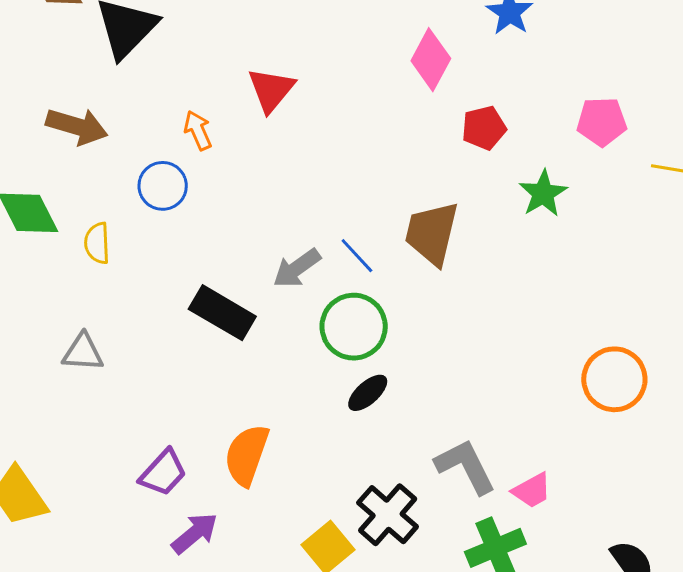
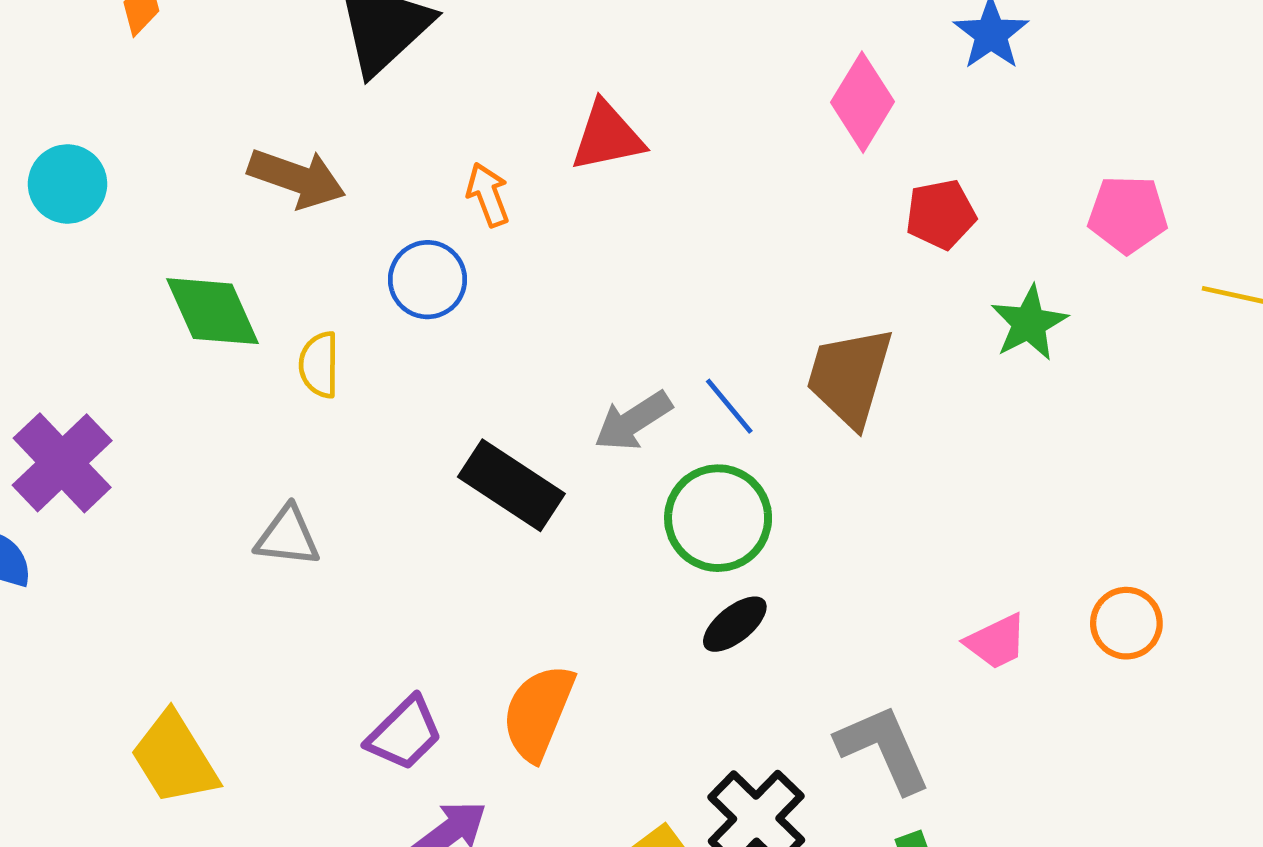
red triangle: (271, 90) -> (607, 136), turned 36
orange circle: (614, 379) -> (1126, 623), size x0.7
pink trapezoid: (532, 490) -> (996, 642), moved

